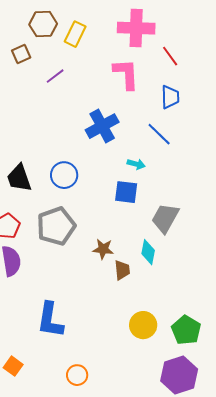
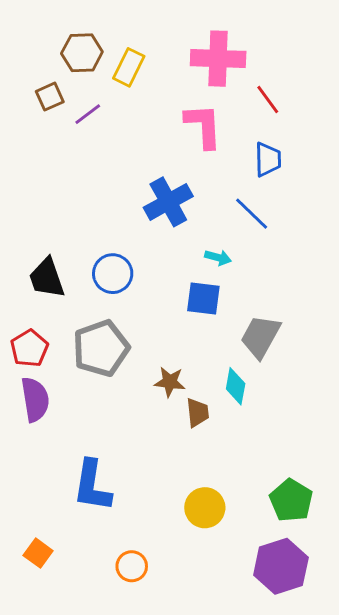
purple line: (55, 76) -> (88, 114), moved
yellow circle: (143, 325) -> (205, 508), moved

